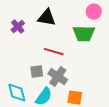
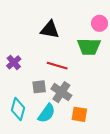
purple cross: (18, 27) -> (14, 62), moved
cyan diamond: (17, 93) -> (18, 109), turned 30

